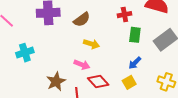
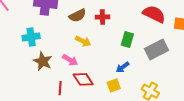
red cross: (124, 15) -> (102, 17), moved
cyan cross: (25, 53) -> (31, 37), moved
brown star: (56, 81) -> (43, 61), moved, turned -30

